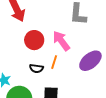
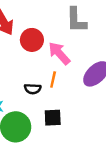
red circle: (34, 40) -> (32, 40), moved

